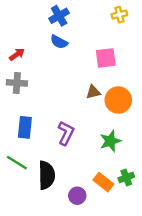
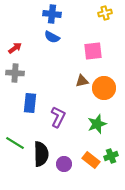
blue cross: (59, 16) -> (52, 14), turned 36
blue rectangle: (25, 127) -> (30, 103), moved
purple circle: (77, 196) -> (64, 164), moved

